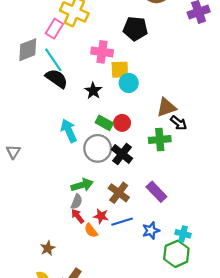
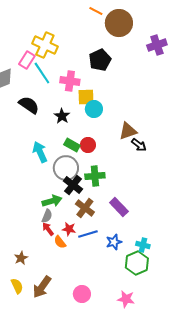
black pentagon: (135, 29) -> (100, 60), turned -30
cyan line: (53, 60) -> (42, 73), moved
green cross: (160, 140) -> (95, 176), moved
black cross: (122, 154) -> (73, 185), moved

